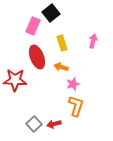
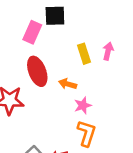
black square: (51, 13) -> (55, 16), turned 36
yellow rectangle: (62, 43) -> (84, 54), moved

